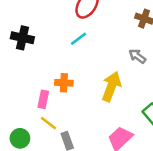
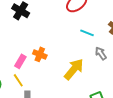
cyan line: (79, 39) -> (87, 33), moved, turned 40

